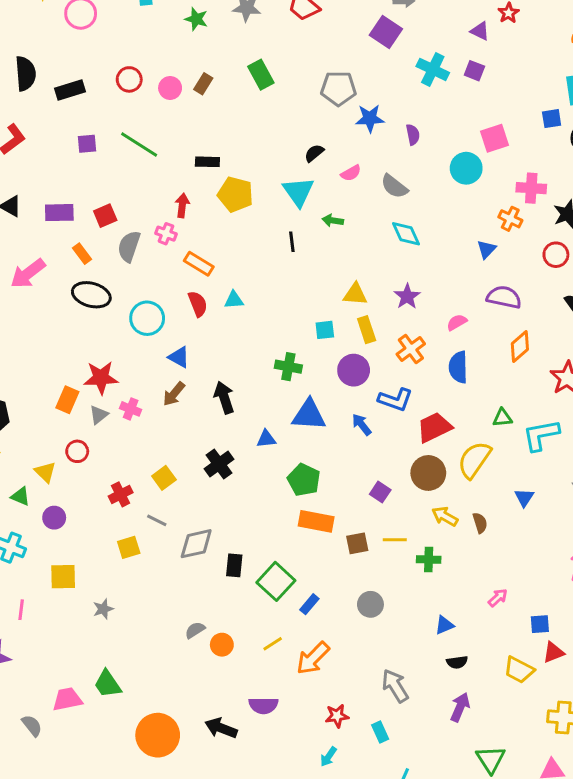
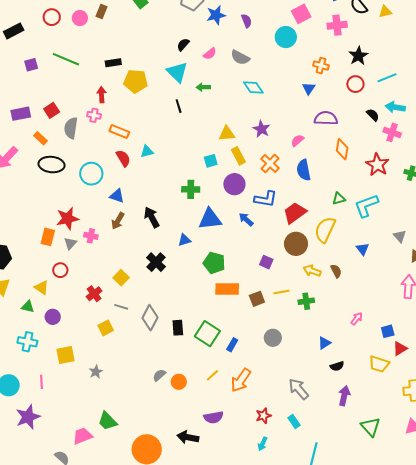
pink cross: (531, 188) -> (337, 25), moved
orange diamond: (520, 346) -> (342, 149), turned -30
gray diamond: (196, 544) -> (150, 318), turned -40

